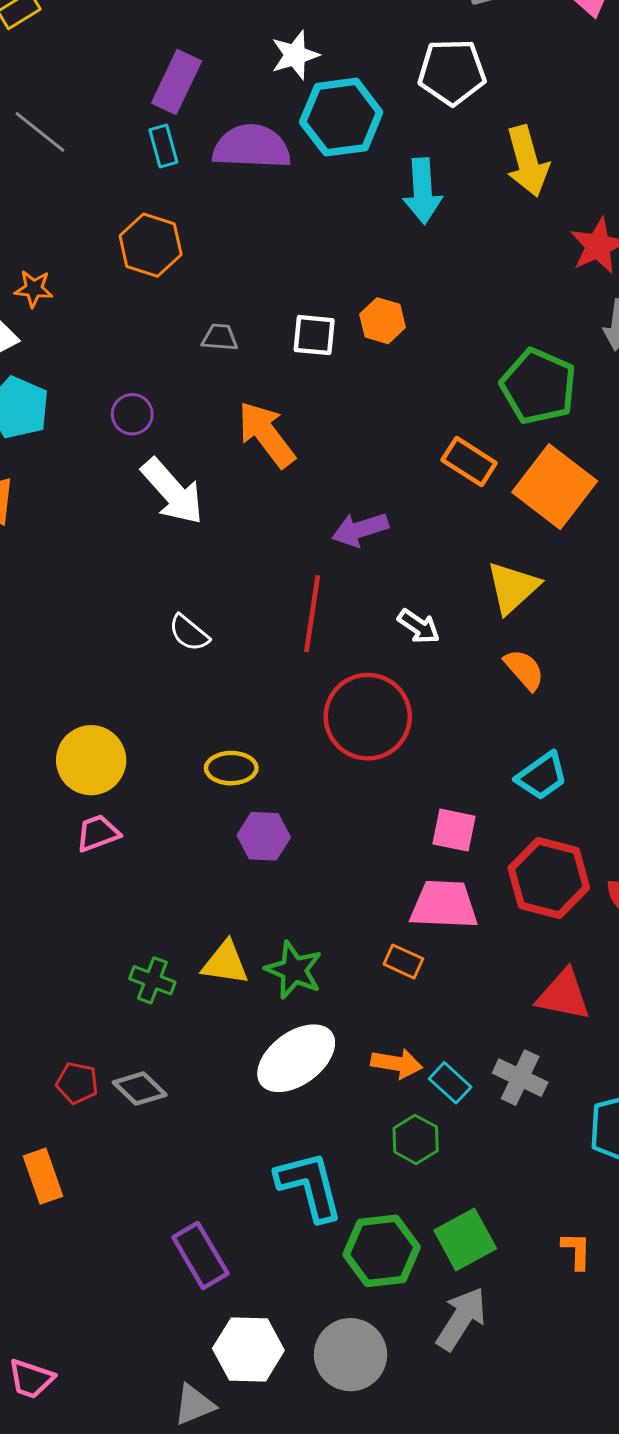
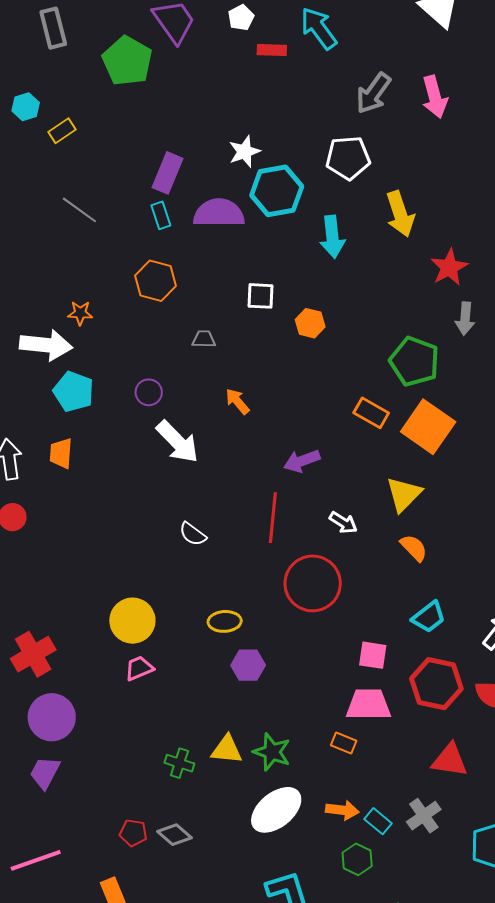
white square: (314, 335) -> (261, 296), moved
orange arrow: (266, 434) -> (237, 401), size x0.6
gray cross: (520, 1078) -> (424, 816), turned 32

